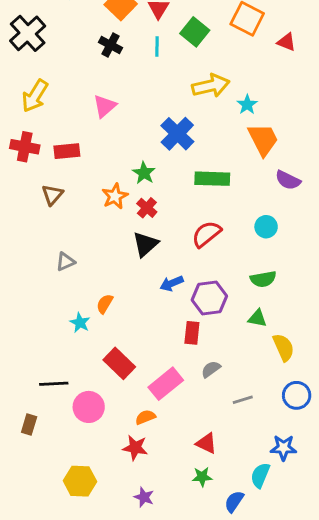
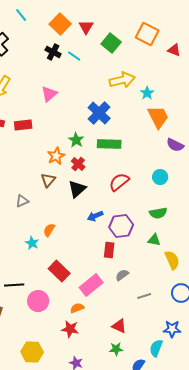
cyan line: (157, 46) -> (74, 56), moved, turned -56
green rectangle: (212, 179) -> (109, 144), moved
brown triangle: (52, 195) -> (48, 180), moved

